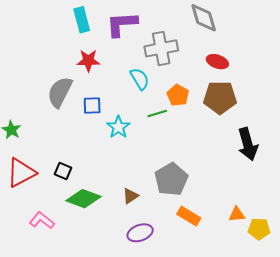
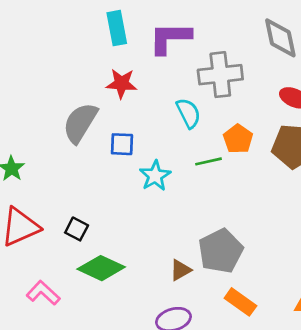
brown triangle: (130, 196) -> (180, 270), moved

